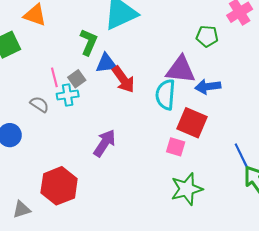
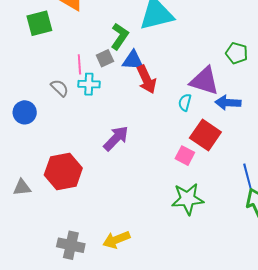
gray square: (77, 79) -> (105, 58), moved
cyan semicircle: (165, 95) -> (185, 102), size x0.6

